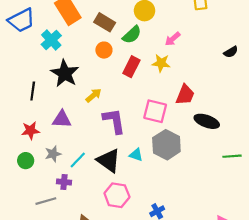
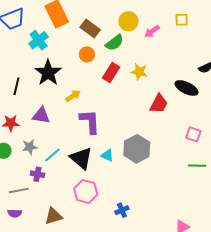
pink arrow: (173, 39) -> (152, 31), moved
pink square: (155, 111) -> (193, 134), moved, size x0.7
black ellipse: (207, 121) -> (187, 88), moved

